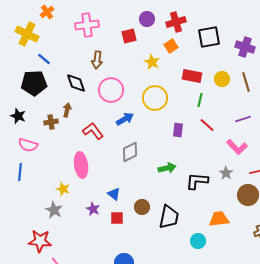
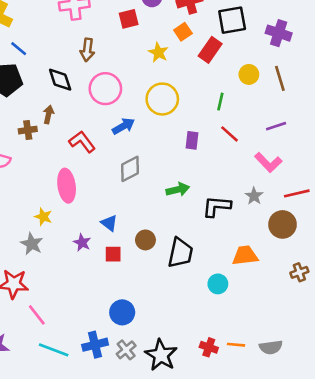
red rectangle: (192, 76) -> (210, 50), moved, turned -66

